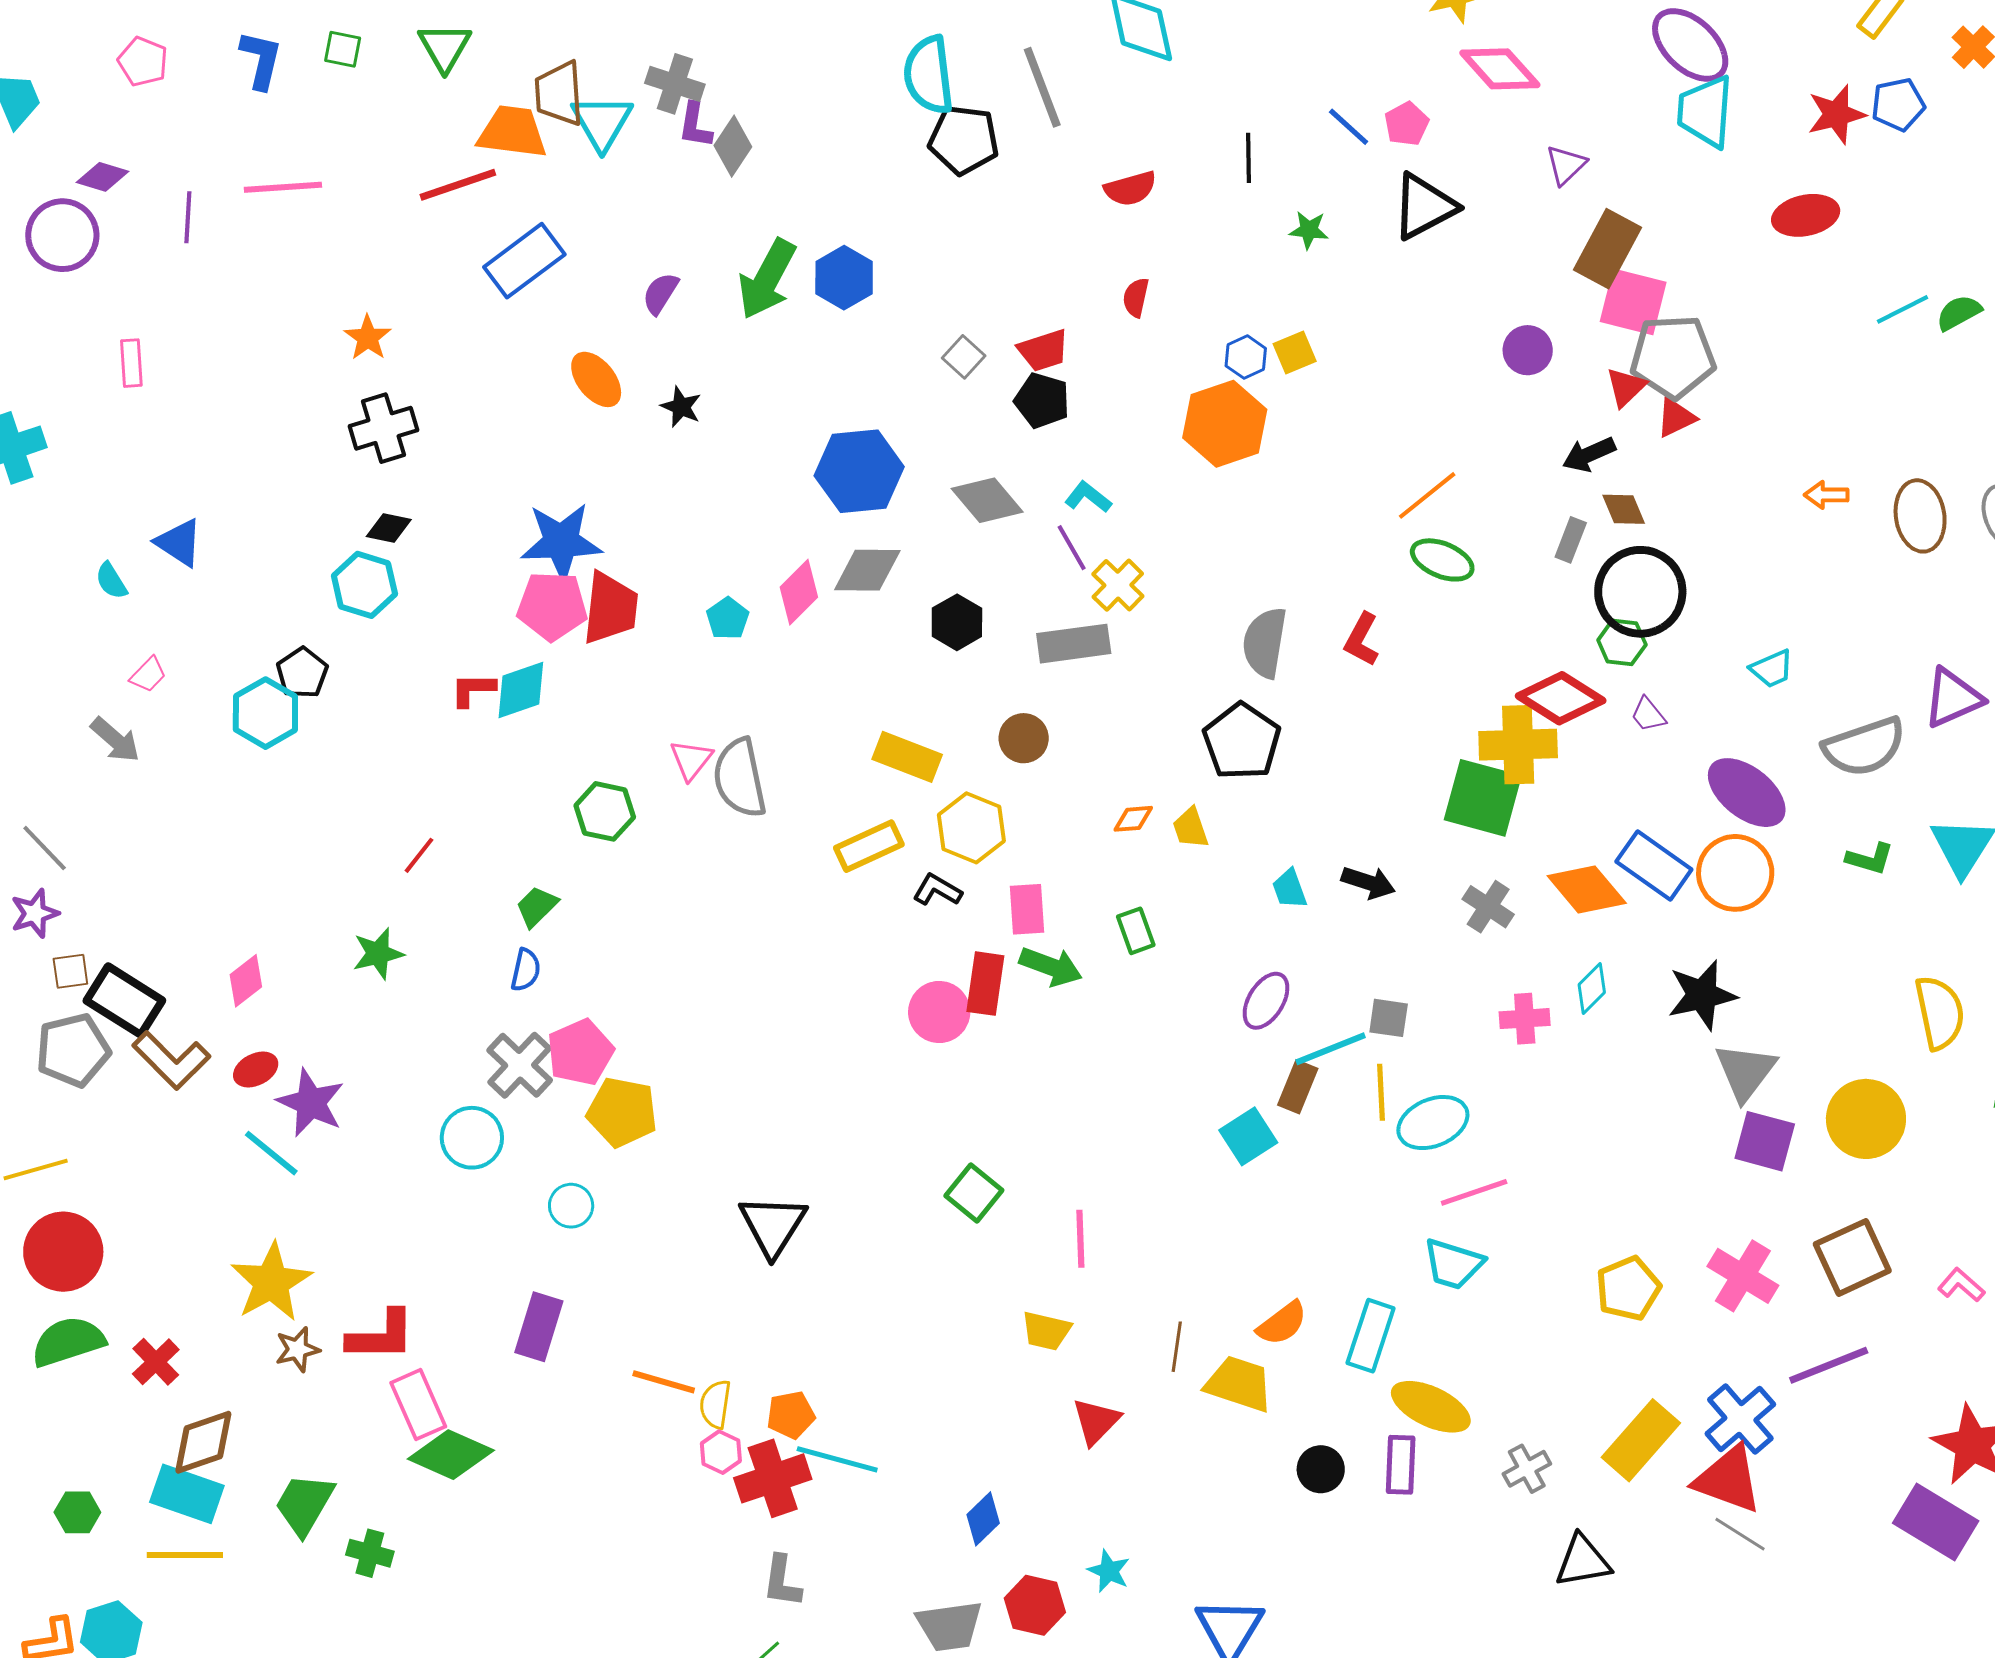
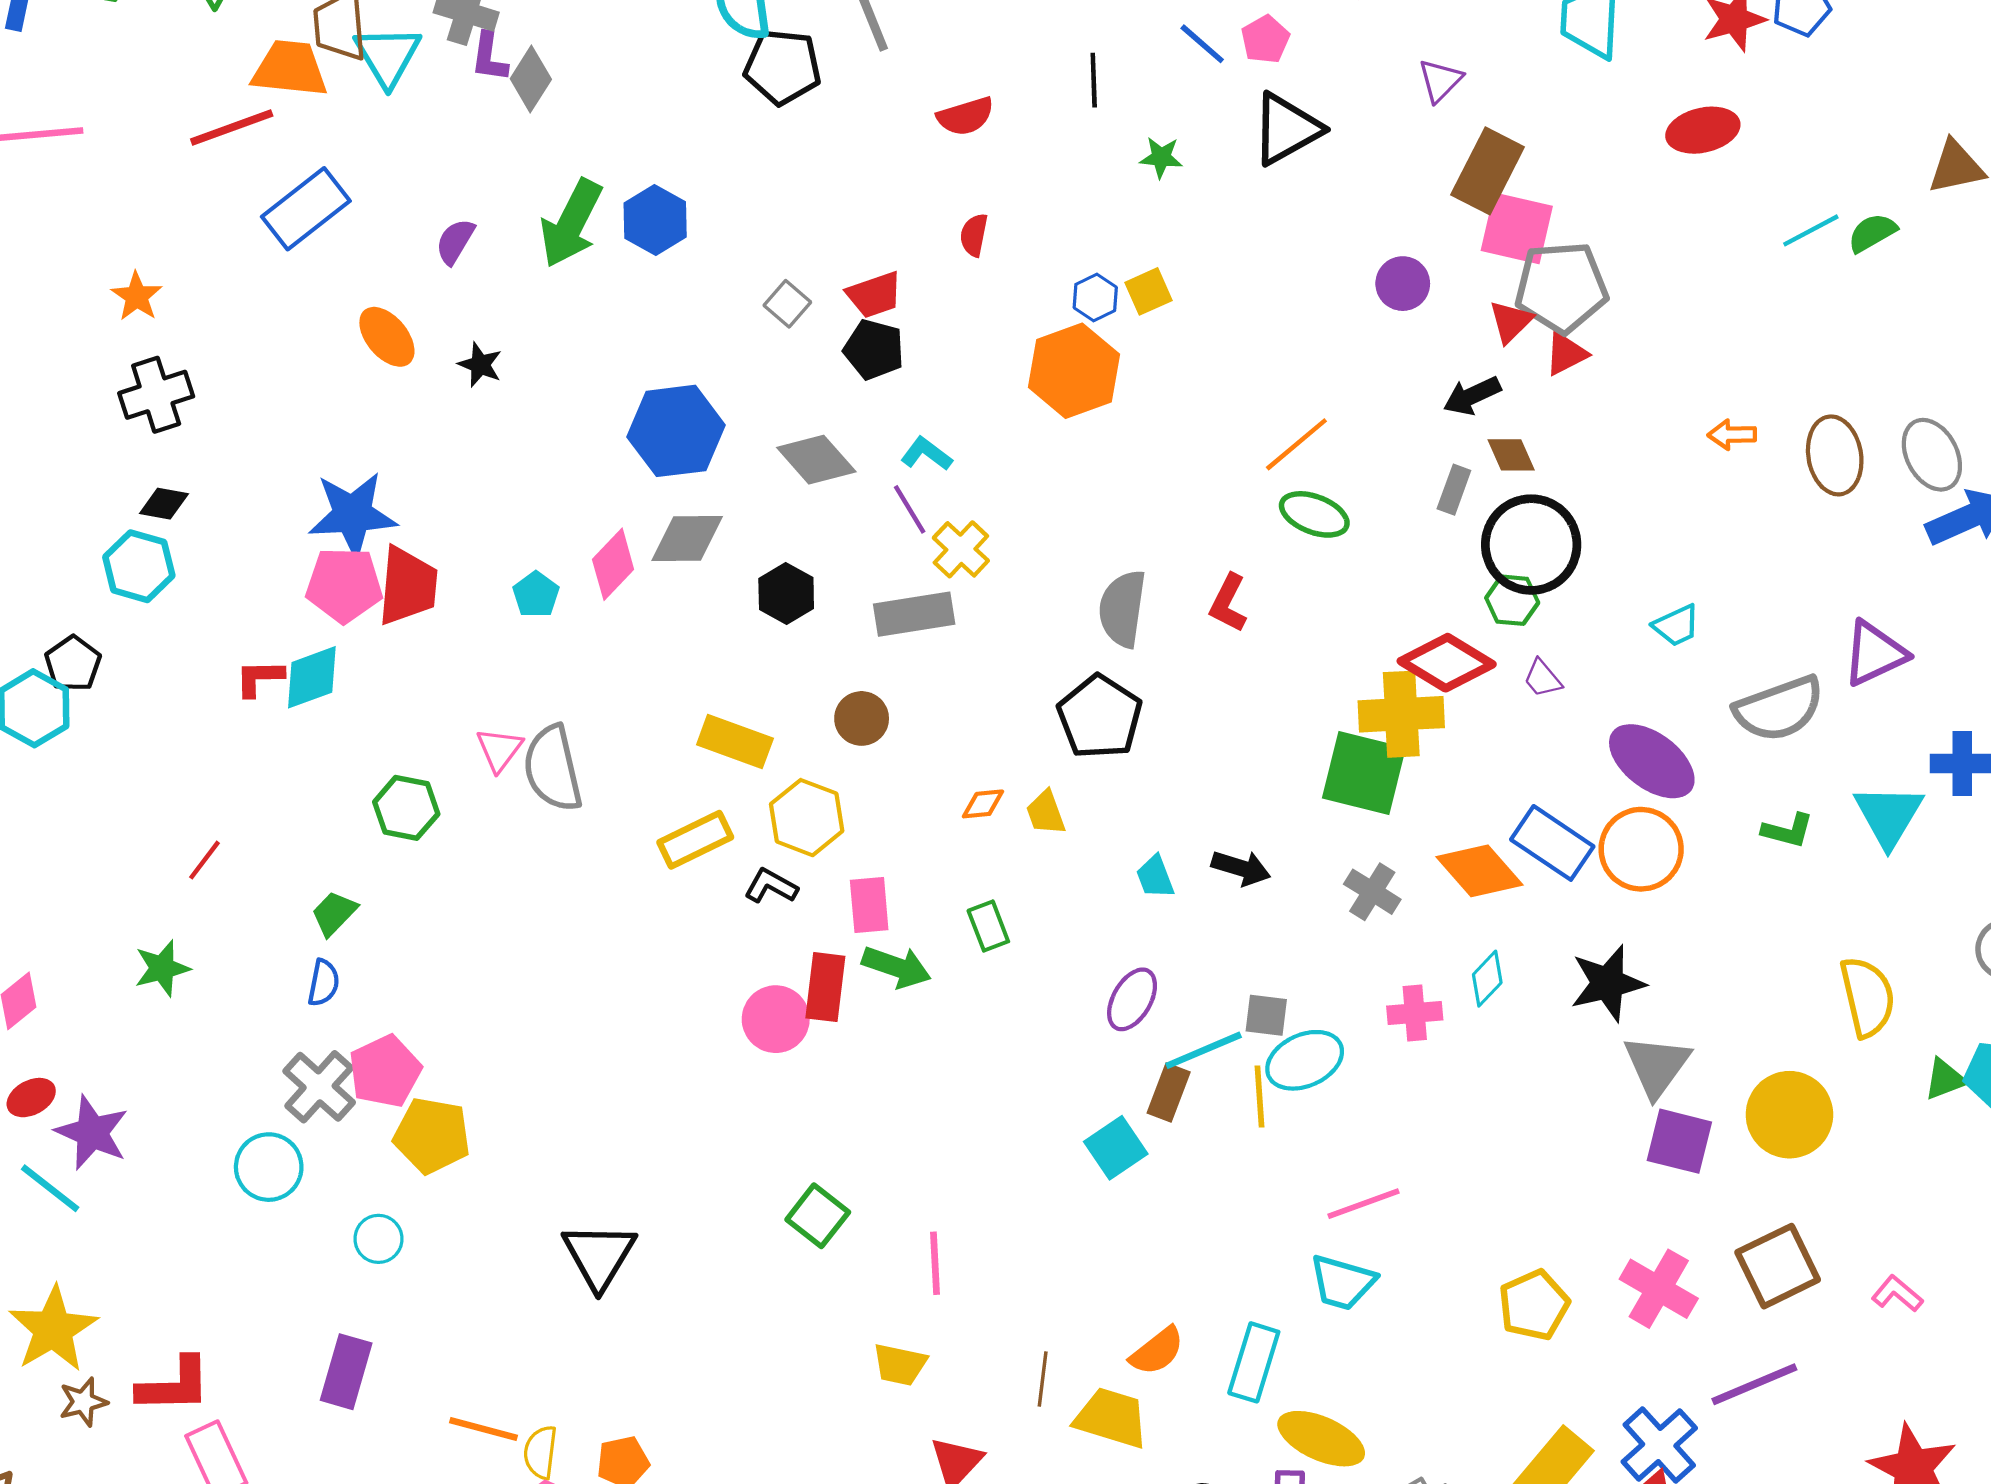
cyan ellipse: (1433, 1123) -> (1305, 1060), moved

